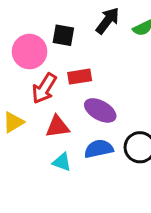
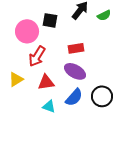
red rectangle: (80, 77) -> (76, 48), moved
blue semicircle: (99, 149) -> (74, 97), turned 144

